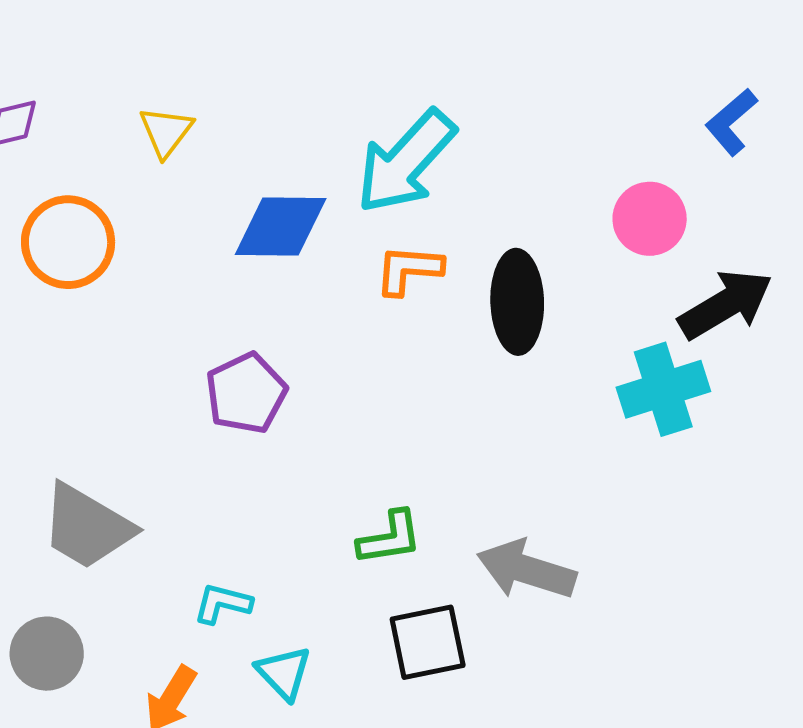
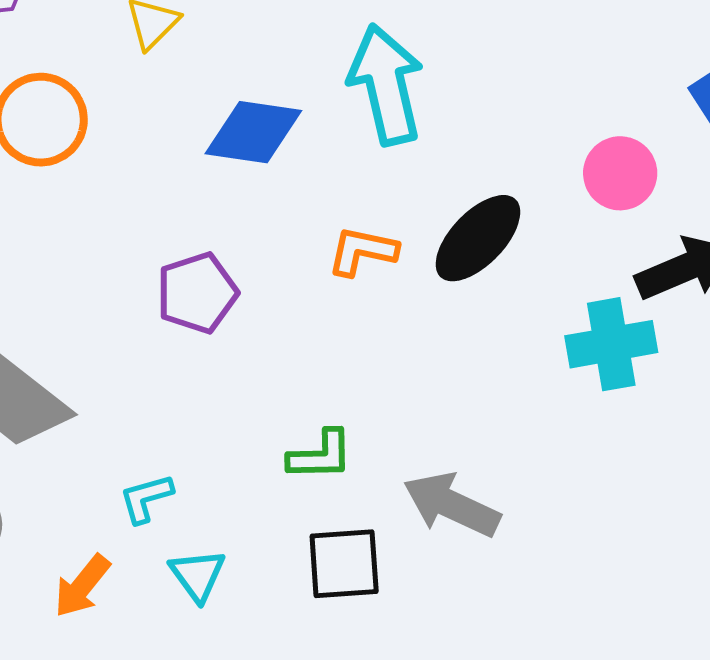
cyan arrow: (406, 162) -> (386, 85), turned 117
orange L-shape: (409, 270) -> (362, 251), moved
black ellipse: (517, 302) -> (478, 238), turned 38
cyan L-shape: (223, 604) -> (146, 498), turned -38

